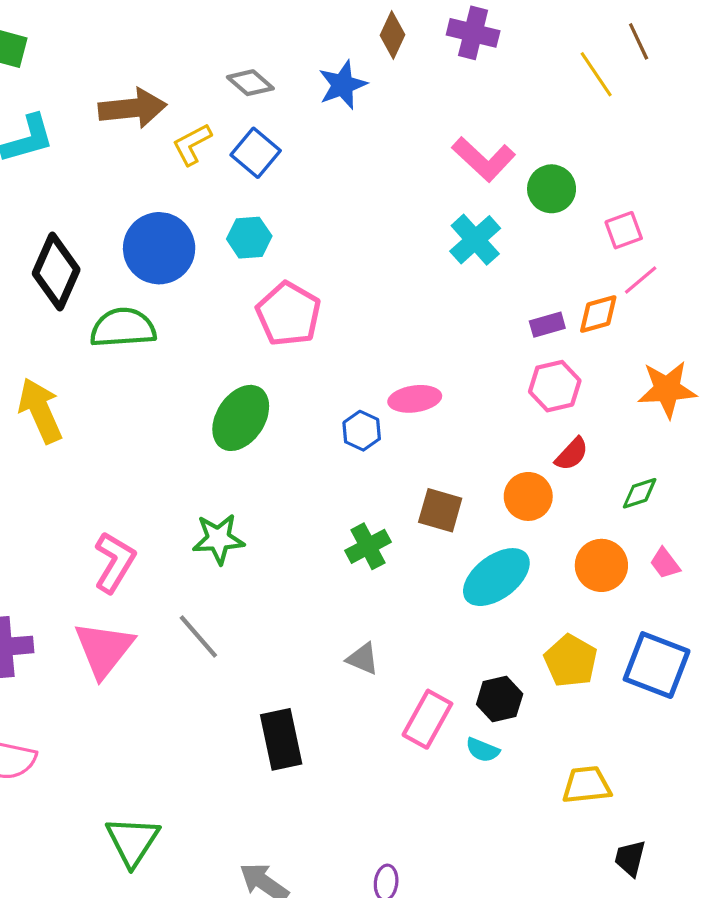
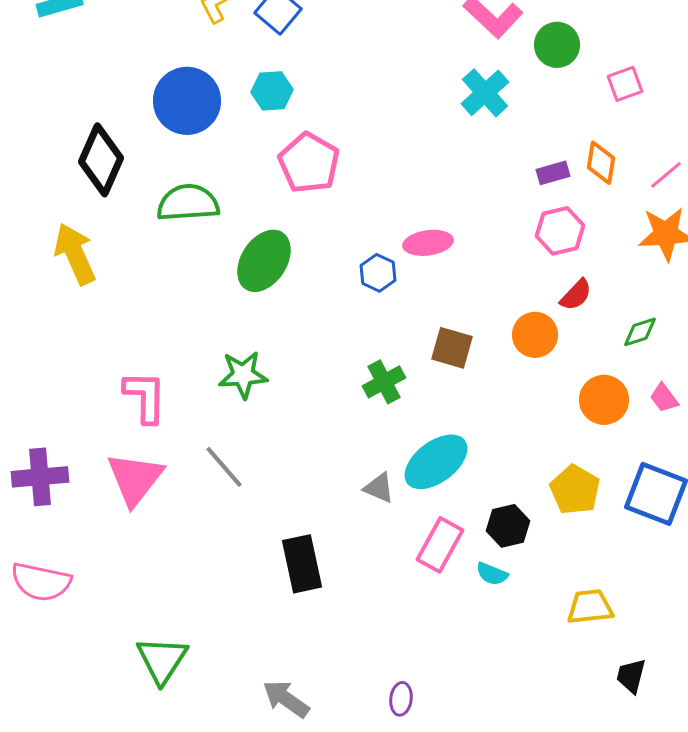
black diamond: (56, 272) -> (101, 160), moved
pink line: (641, 280) -> (666, 175), moved
orange diamond: (598, 314) -> (601, 163), turned -66
green semicircle: (123, 328) -> (188, 203), moved
pink L-shape: (115, 562) -> (145, 397), turned -30
cyan ellipse: (496, 577) -> (436, 462), moved

